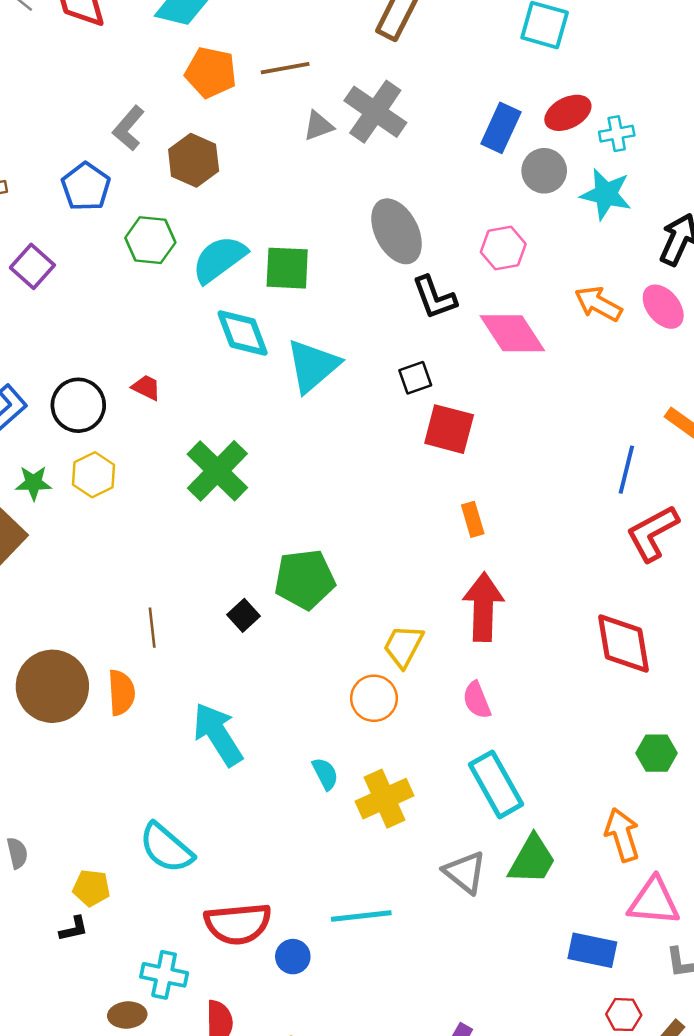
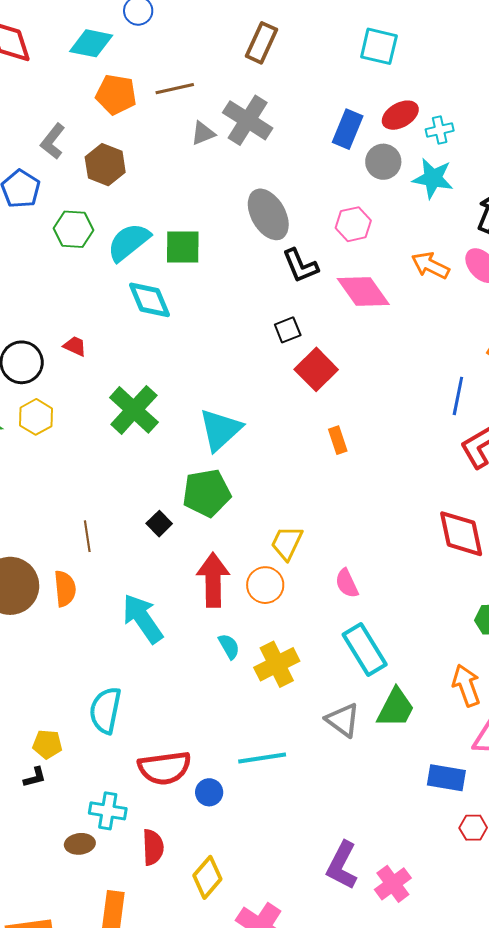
cyan triangle: (313, 366) -> (220, 430), moved
red square: (449, 429) -> (316, 369), turned 33
red arrow: (483, 607) -> (213, 580), moved
cyan semicircle: (166, 848) -> (105, 710), turned 63

